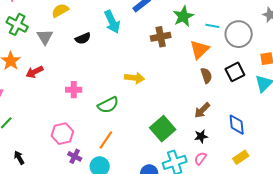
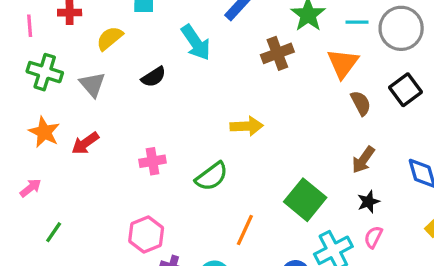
orange line: (106, 140) -> (245, 230), moved

